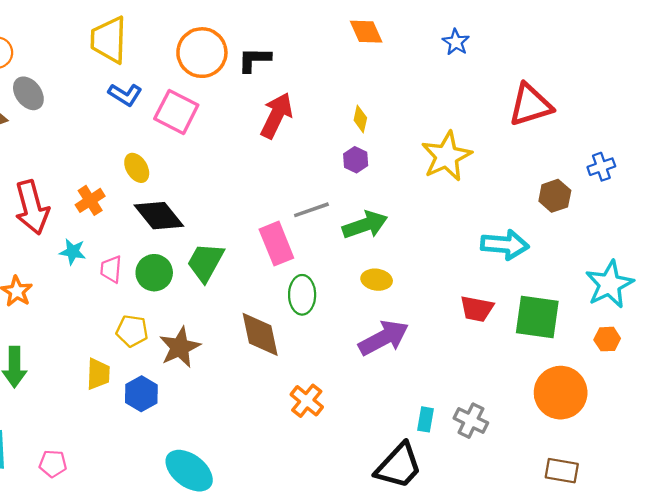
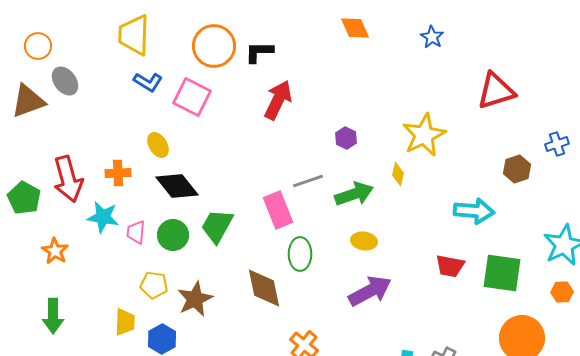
yellow diamond: (360, 119) -> (398, 174), moved
orange cross: (90, 200) -> (118, 173), turned 30
cyan star: (73, 252) -> (103, 217), size x1.4

